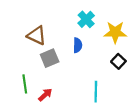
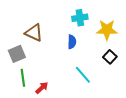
cyan cross: (86, 19) -> (80, 18), turned 35
gray square: (50, 58) -> (17, 54), moved
cyan line: (96, 92) -> (83, 75), moved, turned -42

